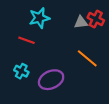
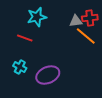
red cross: (96, 19) -> (90, 18), turned -35
orange line: (87, 58) -> (86, 36), moved

